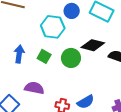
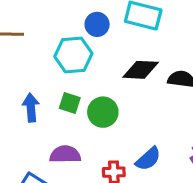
green circle: (71, 58) -> (103, 112), moved

